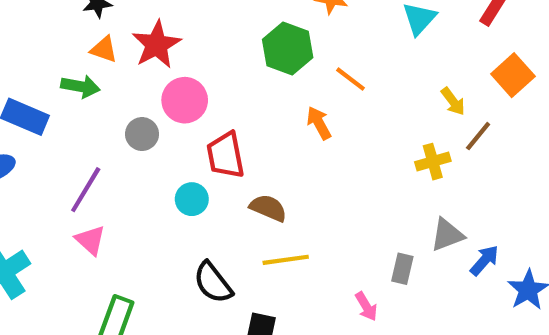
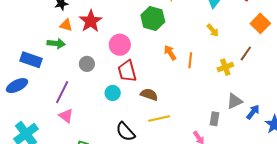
orange line: (350, 79) -> (190, 60), moved, turned 63
pink circle: (185, 100) -> (120, 45), moved
yellow arrow: (453, 101) -> (213, 30), moved

